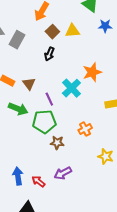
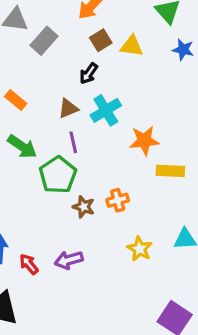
orange star: (92, 72) -> (144, 141), moved
brown triangle: (29, 84) -> (68, 109), moved, turned 32
cyan cross: (71, 88) -> (106, 110), moved
green pentagon: (44, 122) -> (58, 175), turned 30
brown star: (57, 143) -> (84, 207), moved

